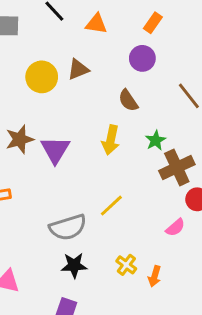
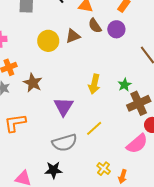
brown semicircle: (128, 100) -> (95, 26), moved
brown star: (20, 139) -> (33, 83), turned -30
purple triangle: (55, 150) -> (64, 107), moved
pink semicircle: (175, 227) -> (137, 144), size x1.6
black star: (74, 265) -> (53, 170), moved

